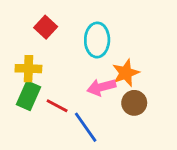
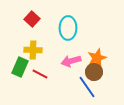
yellow cross: (28, 69) -> (33, 50), moved
orange star: (126, 73) -> (97, 58), moved
blue line: (86, 127) -> (87, 87), moved

